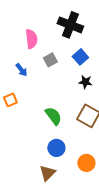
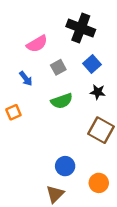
pink semicircle: (31, 39) -> (37, 44), turned 66
green semicircle: (53, 116) -> (62, 101), moved, turned 108

